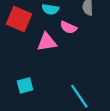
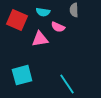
cyan square: (25, 85) -> (22, 75), size x1.5

